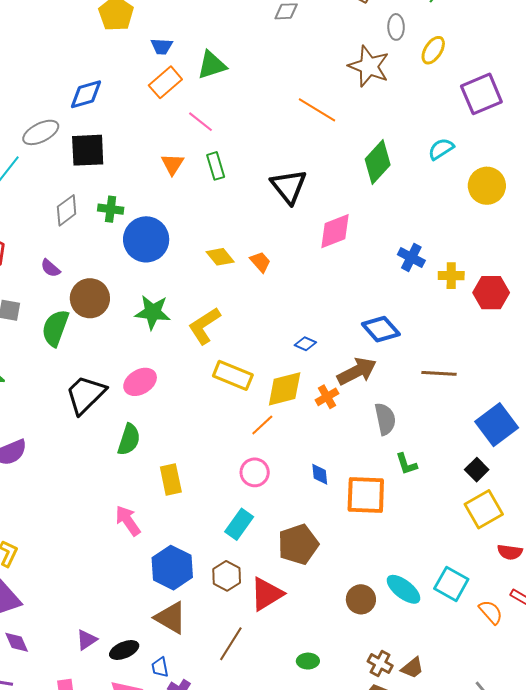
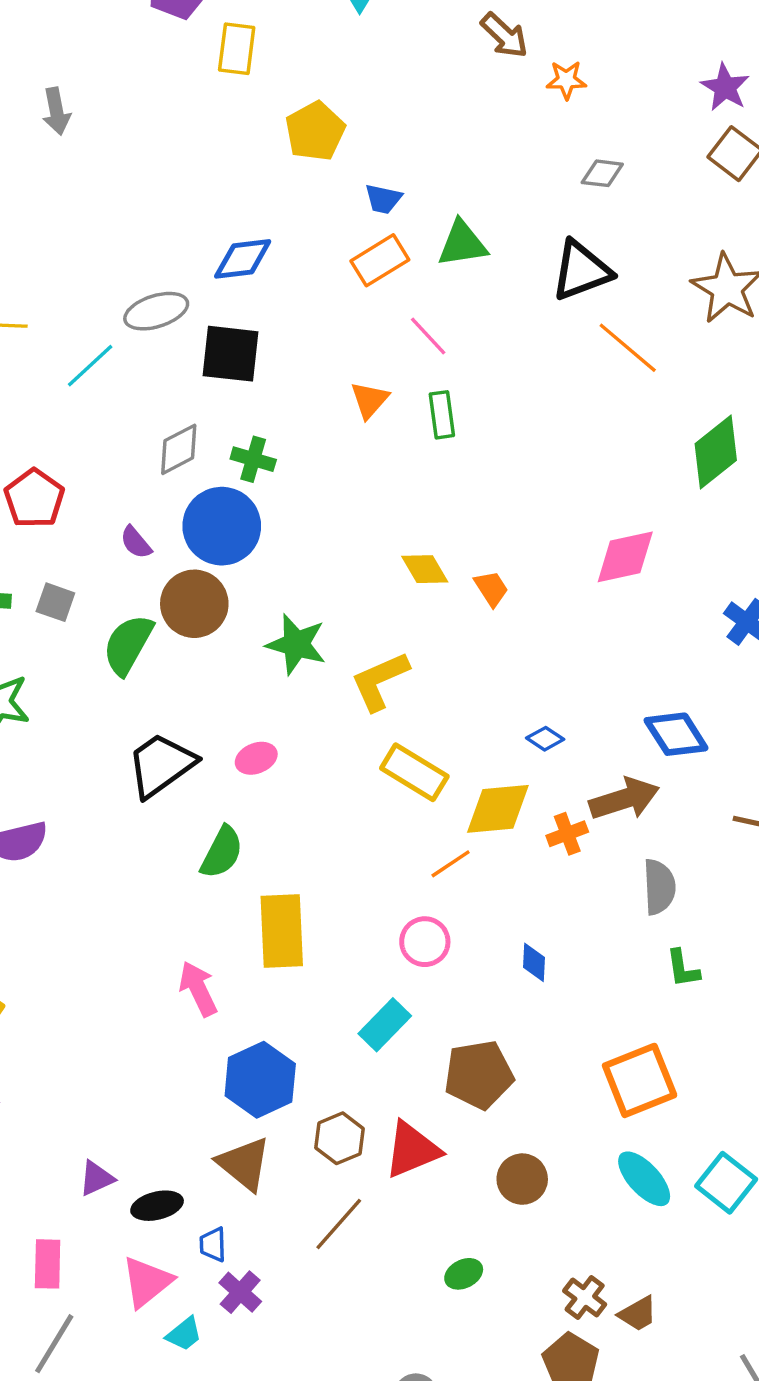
black triangle: (289, 186) -> (581, 271), moved, turned 39
blue circle: (146, 239) -> (222, 526), moved
pink ellipse: (140, 382) -> (256, 758), size x0.7
yellow rectangle: (171, 480) -> (282, 931), size x1.4
orange square: (366, 495) -> (640, 1080), moved, turned -33
brown hexagon: (227, 576) -> (340, 1138), moved
brown circle: (361, 599) -> (522, 1179), moved
green ellipse: (308, 661) -> (464, 1274), turned -35

